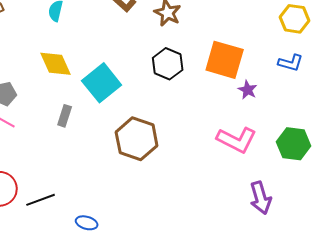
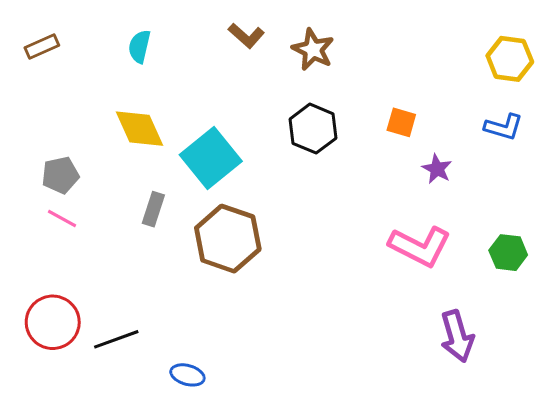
orange square: (225, 60) -> (401, 122), size x0.5
brown hexagon: (137, 139) -> (228, 239), moved
green hexagon: (294, 144) -> (508, 253), size x0.7

